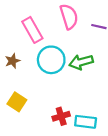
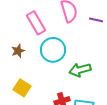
green arrow: (81, 62) -> (80, 70), moved

